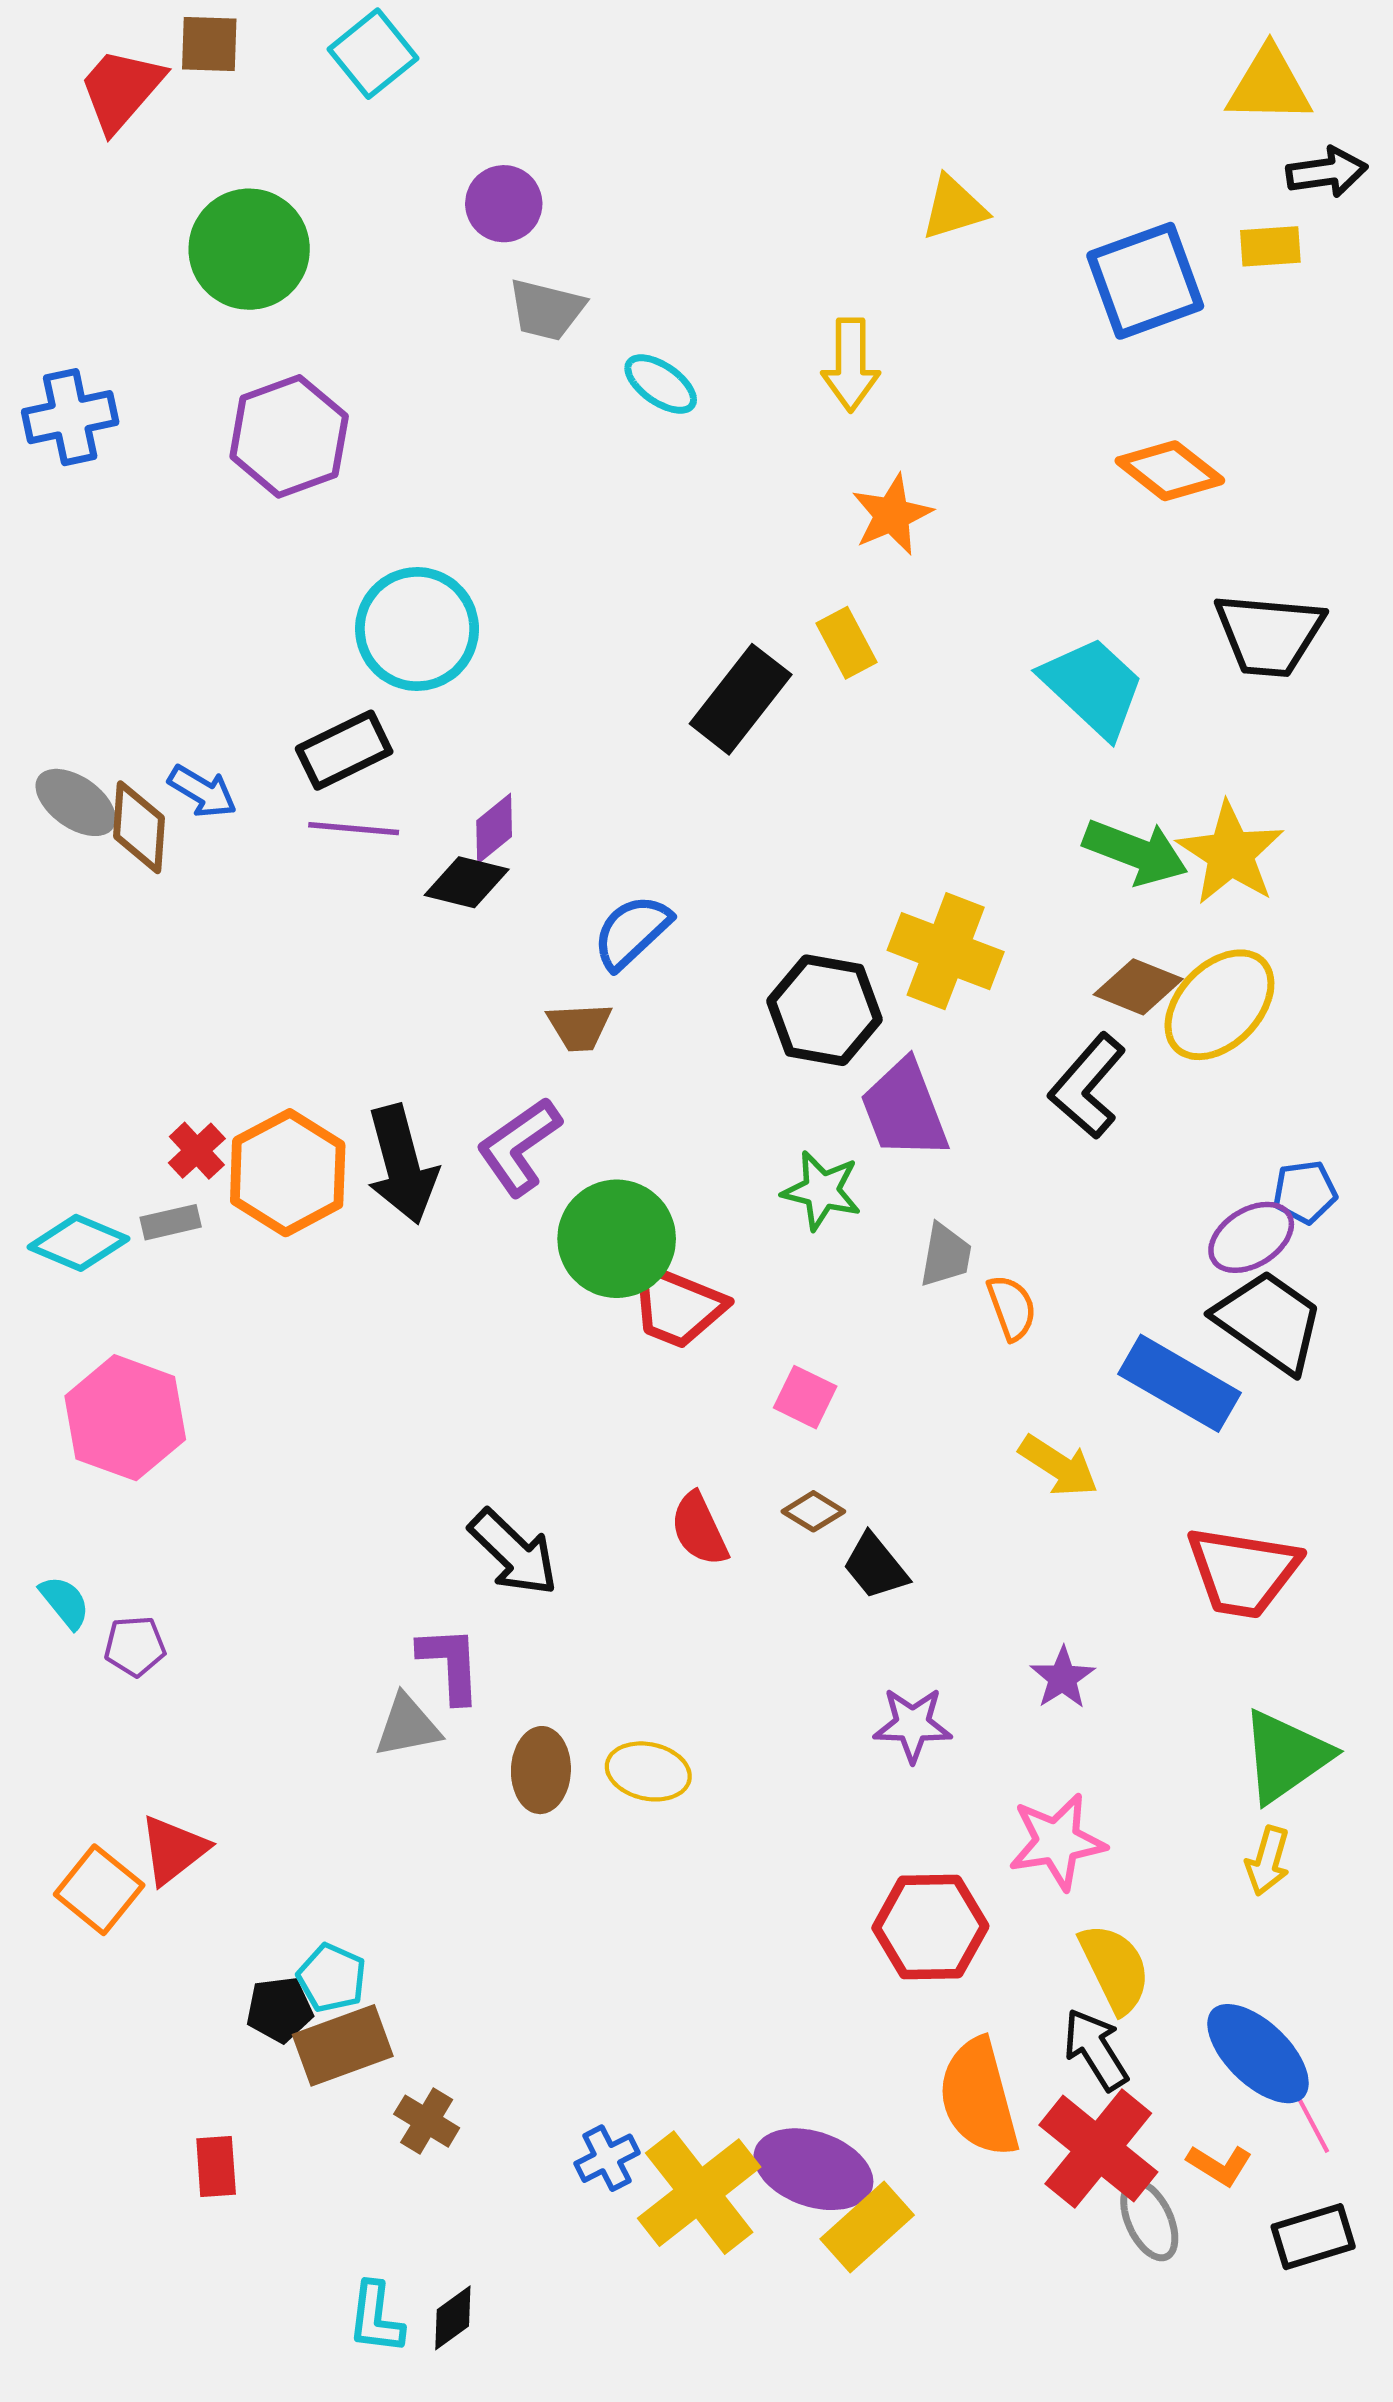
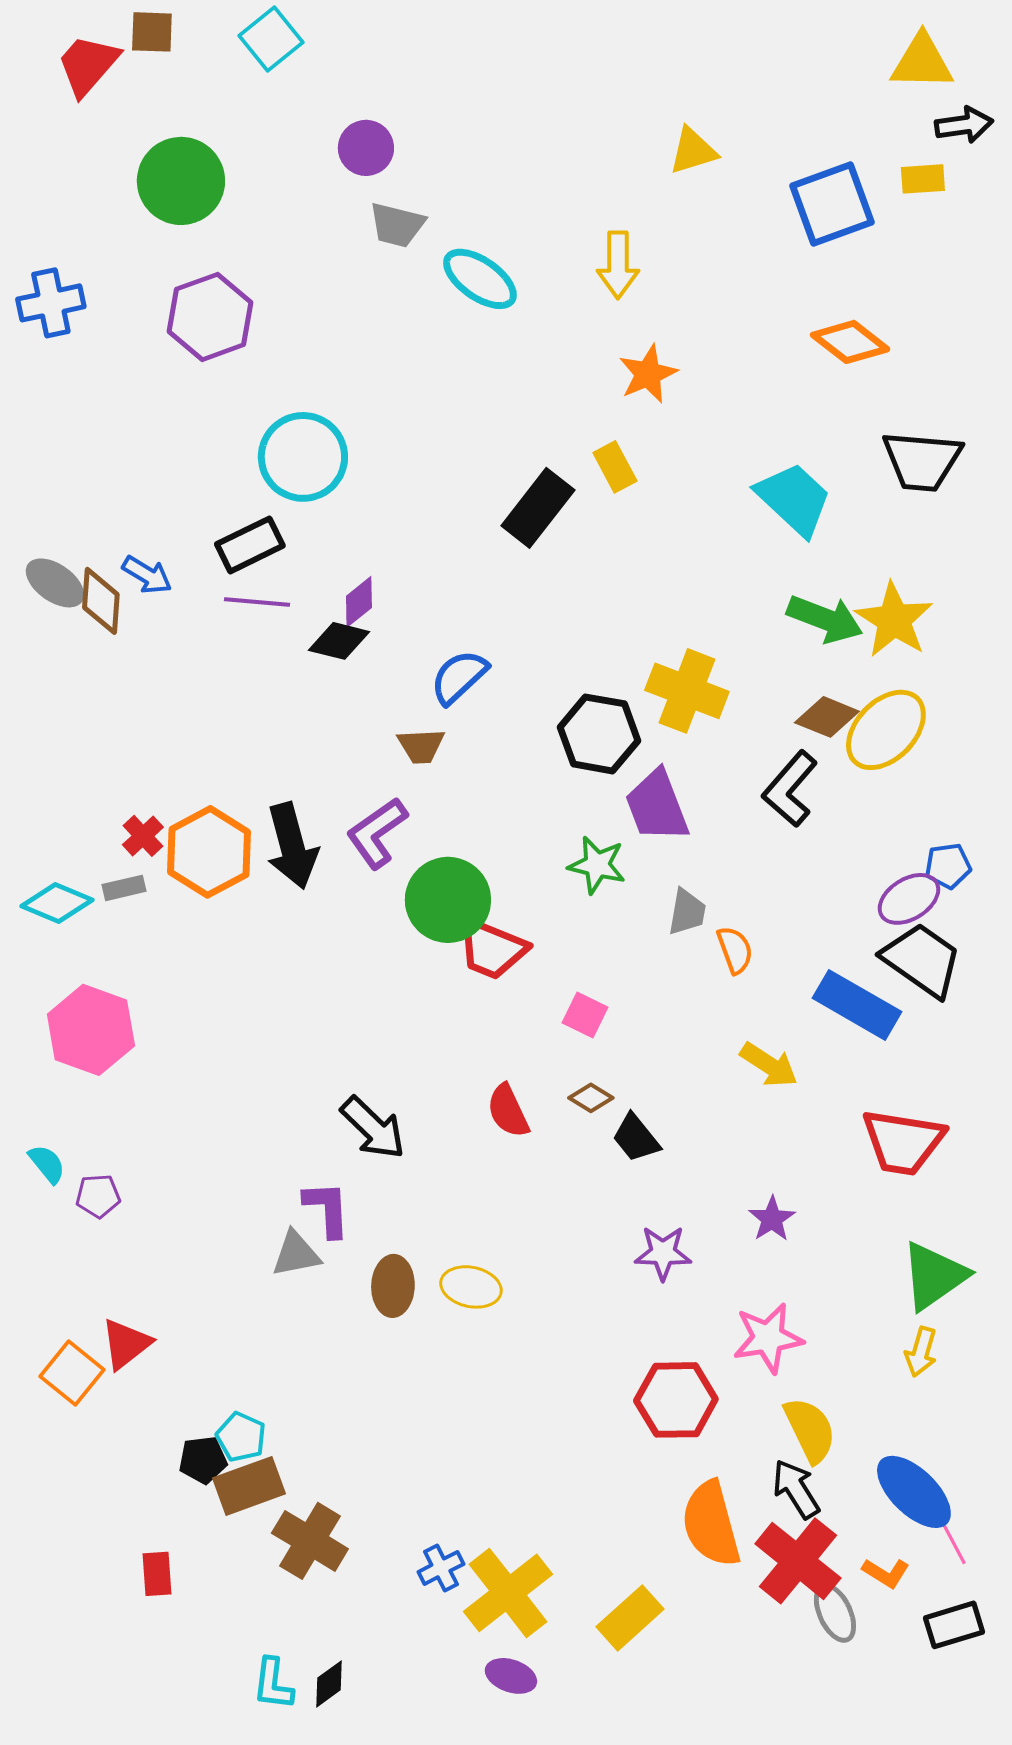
cyan ellipse: (661, 384) -> (480, 279), size x1.4
brown cross: (427, 2121) -> (310, 1541), size x1.6
purple ellipse: (813, 2169) -> (511, 1676), moved, size x0.6

